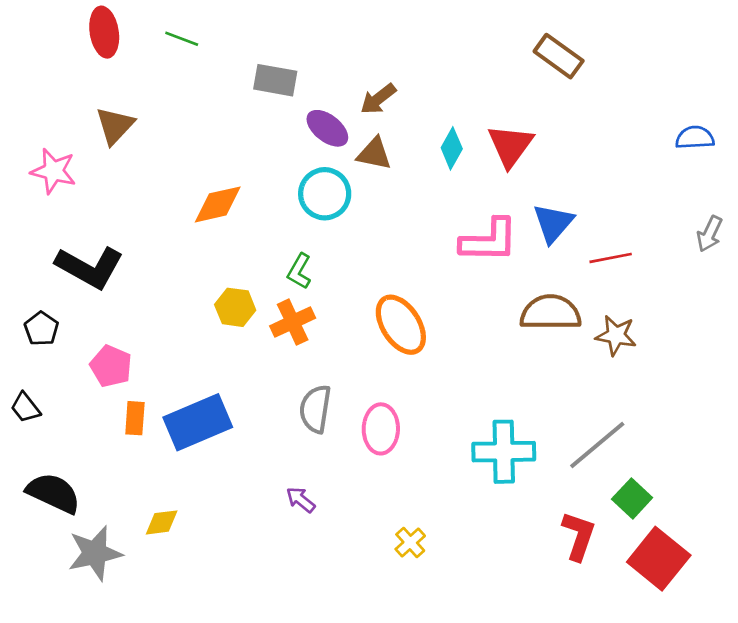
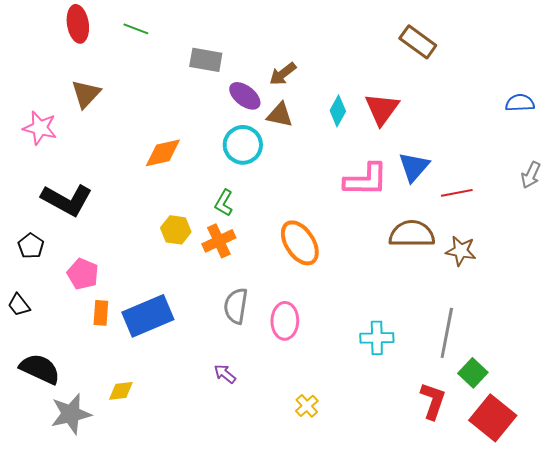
gray line: (597, 445) -> (447, 333), turned -39
cyan cross: (504, 452) -> (377, 338), size x0.7

